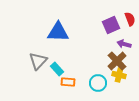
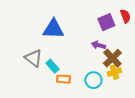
purple arrow: (124, 44) -> (98, 45), moved
gray triangle: (38, 61) -> (33, 58), turned -36
yellow cross: (119, 75) -> (114, 72), turned -32

